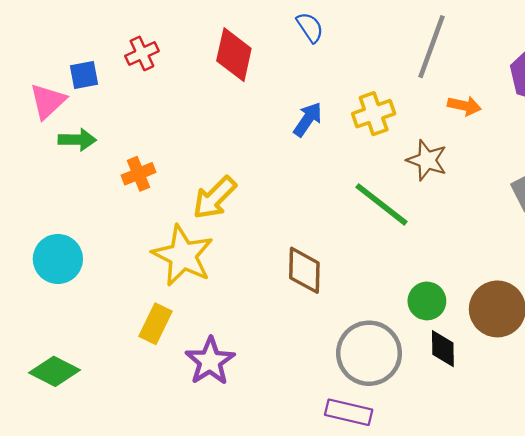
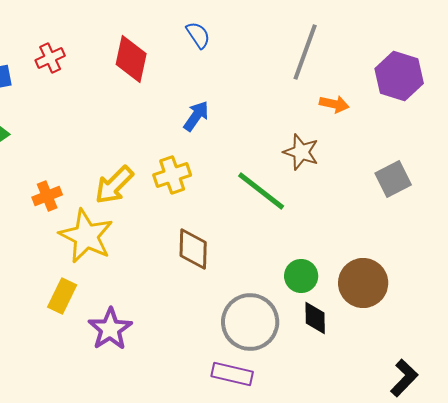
yellow cross: (374, 114) -> (172, 175), moved
orange cross: (139, 174) -> (47, 196), moved

